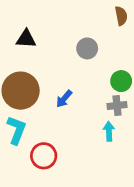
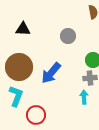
blue arrow: (64, 99) -> (51, 73), size x1.6

